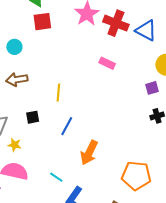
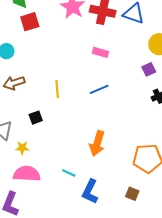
blue line: (67, 126) -> (99, 89), moved, turned 48

